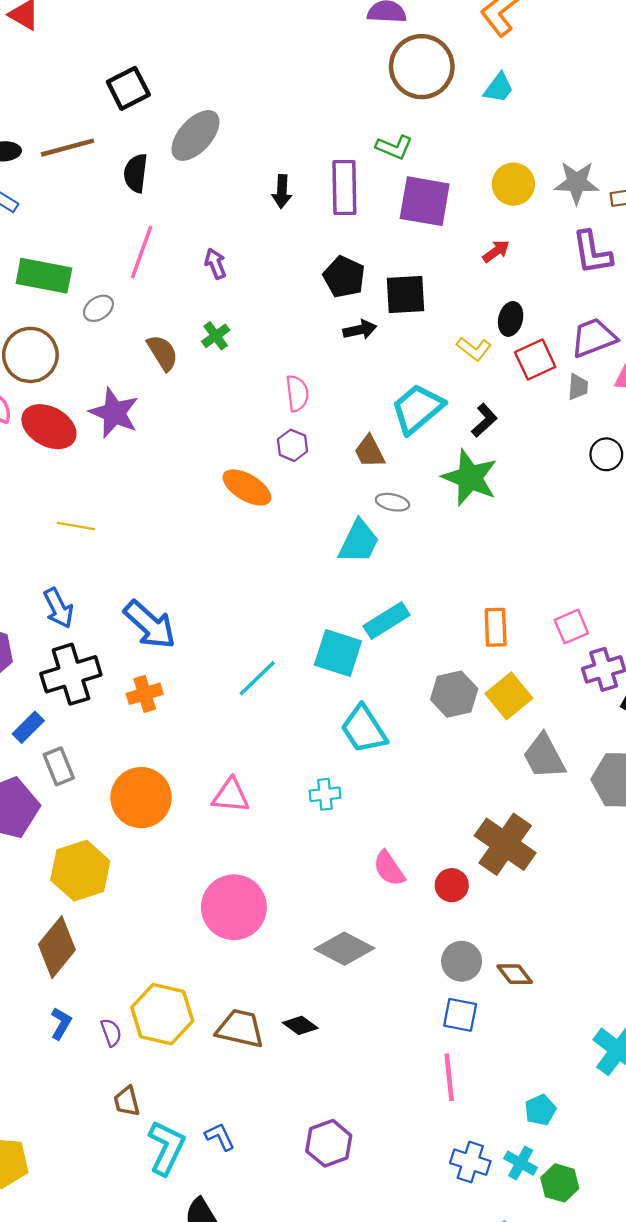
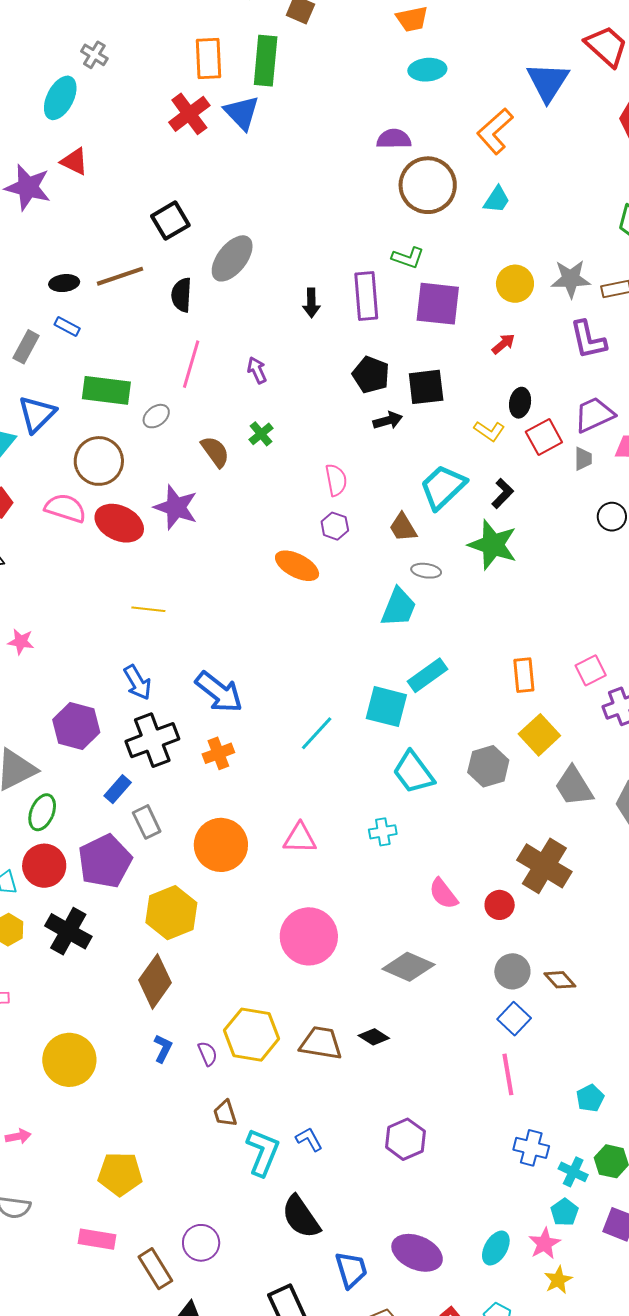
gray hexagon: (454, 694) -> (488, 766), moved
blue square: (460, 1015) -> (514, 1019), turned 36
cyan cross: (521, 1163) -> (573, 1172), moved

